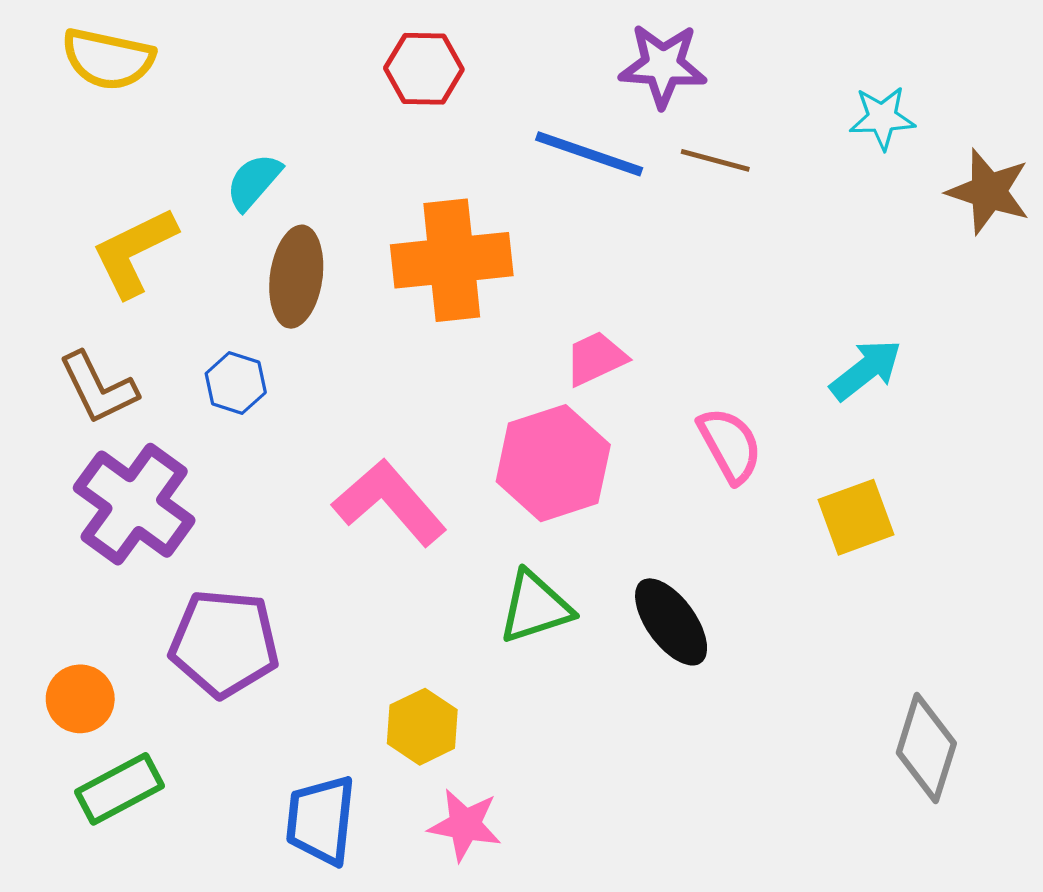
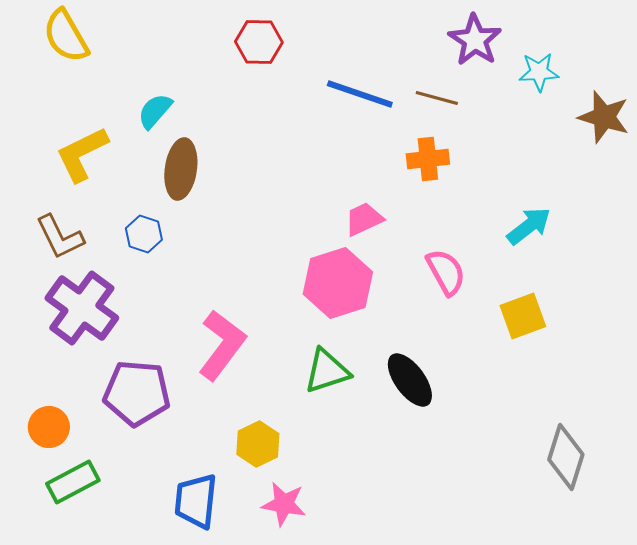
yellow semicircle: (108, 59) -> (66, 36), turned 48
purple star: (663, 65) -> (475, 40), moved, turned 30
orange cross: (452, 260) -> (428, 159), moved, size x0.6
pink L-shape: (390, 502) -> (222, 345), moved, turned 78

